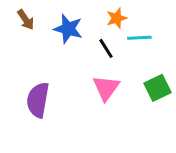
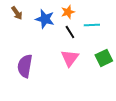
orange star: (117, 18) -> (68, 12), moved

